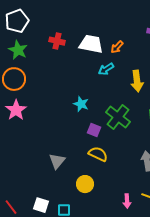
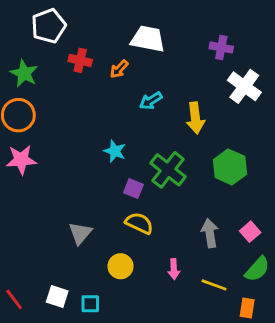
white pentagon: (17, 21) -> (49, 26), moved
white trapezoid: (91, 44) -> (148, 39), moved
orange arrow: (117, 47) -> (119, 69), moved
pink star: (16, 110) -> (21, 160), turned 30
pink arrow: (127, 201) -> (174, 269), moved

